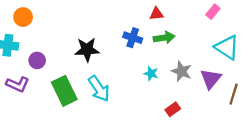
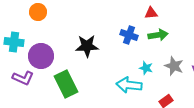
orange circle: (23, 17) -> (38, 12), moved
purple circle: (37, 60) -> (41, 56), size x1.6
cyan arrow: (99, 89) -> (129, 85), moved, turned 130

